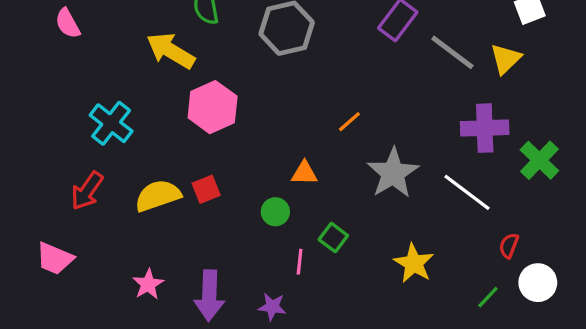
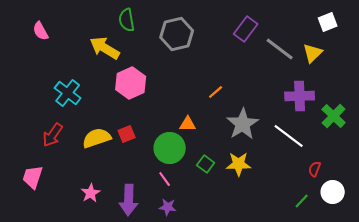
green circle: (275, 212) -> (170, 148), size x1.8
pink trapezoid: (55, 258) -> (33, 177), turned 85
pink line: (300, 262) -> (165, 179), moved, turned -42
yellow star: (414, 263) -> (239, 164), moved, turned -30

